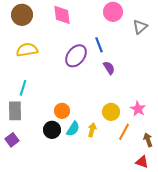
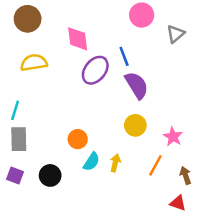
pink diamond: (62, 15) -> (78, 39), moved
purple semicircle: (109, 68) -> (137, 85), size x1.6
cyan line: (23, 88) -> (15, 110), moved
yellow circle: (111, 112) -> (135, 125), moved
black circle: (52, 130) -> (50, 175), moved
purple square: (12, 140) -> (15, 175), turned -32

